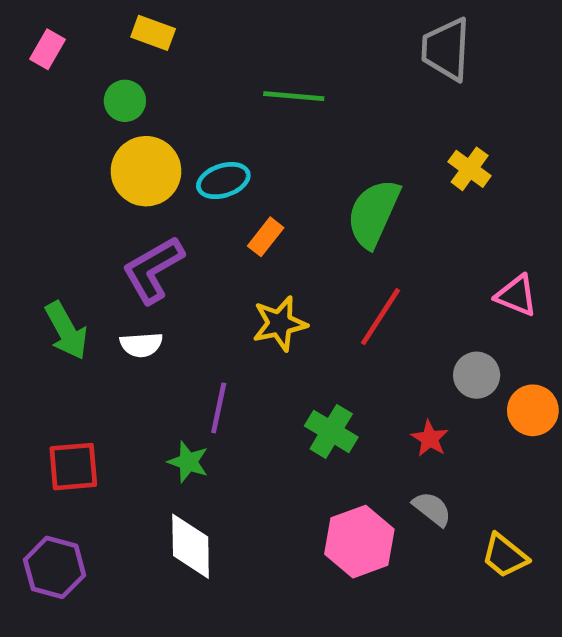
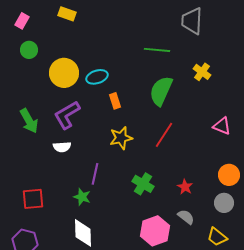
green line: (294, 96) -> (157, 50), moved
green circle: (125, 101) -> (29, 50), moved
orange rectangle: (266, 237) -> (115, 101), turned -56
green arrow: (66, 331) -> (29, 121), moved
gray circle: (477, 375) -> (224, 203), moved

